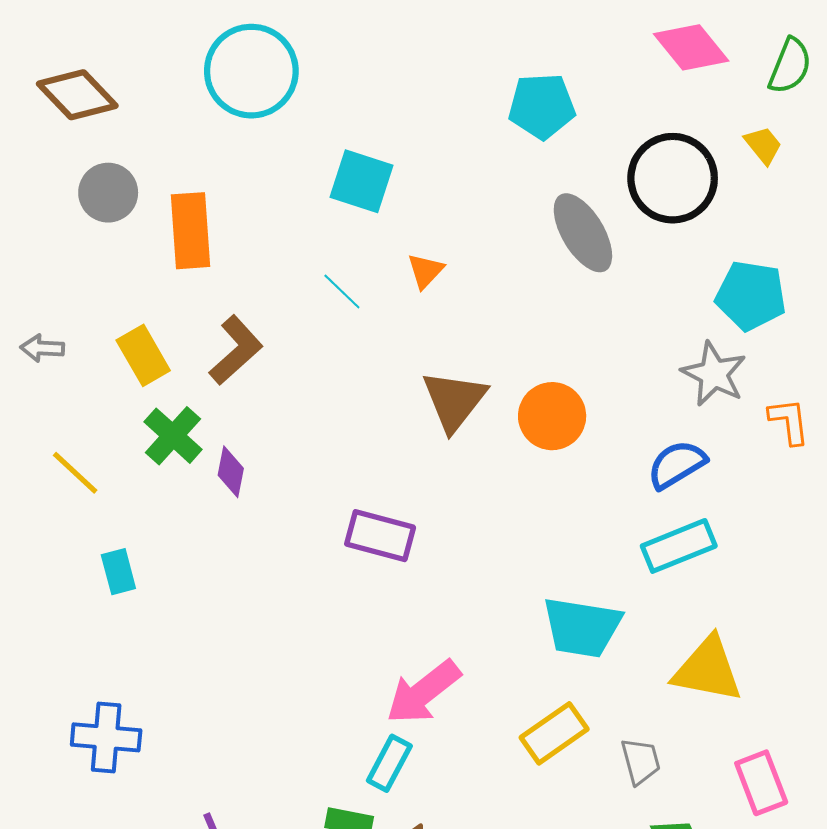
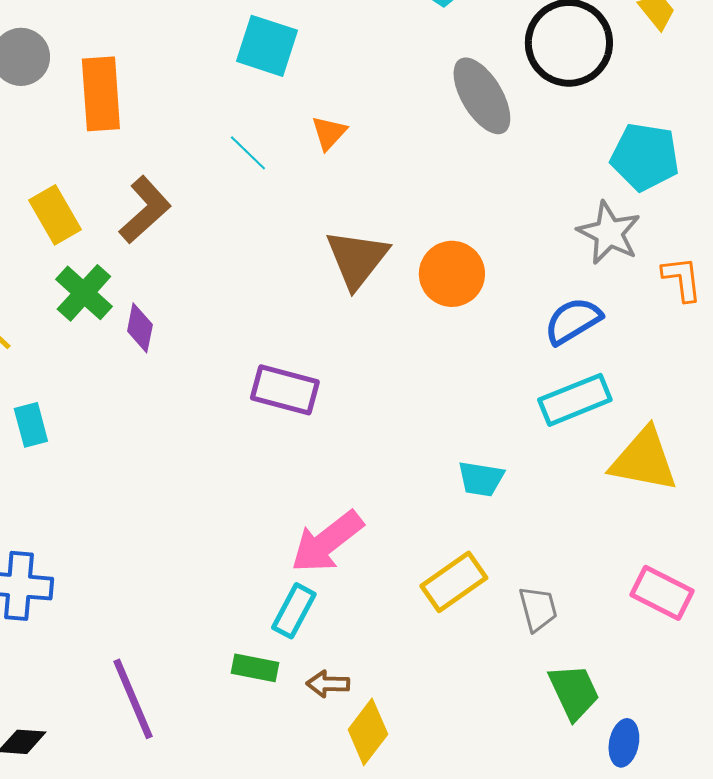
cyan trapezoid: (582, 627) -> (481, 479), size x0.6
yellow triangle: (708, 669) -> (644, 460), moved
pink rectangle: (761, 783) -> (662, 593), moved, turned -42

